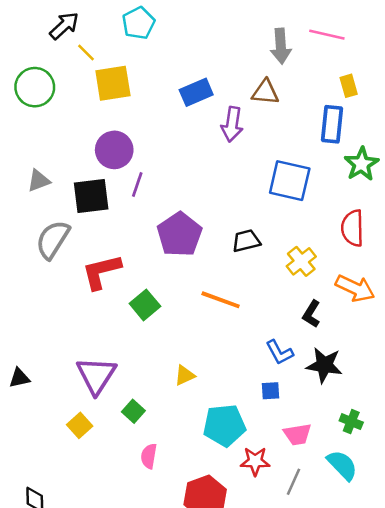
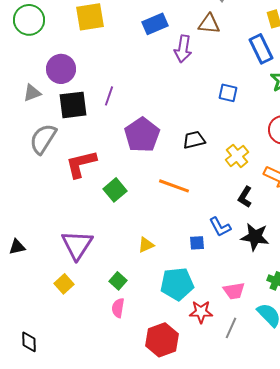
blue rectangle: (332, 124) -> (261, 49), turned -32
purple circle: (114, 150) -> (61, 69), moved
blue square: (290, 181) -> (228, 93), size x0.6
blue square: (270, 391) -> (197, 243), moved
green square: (133, 411) -> (118, 281), moved

